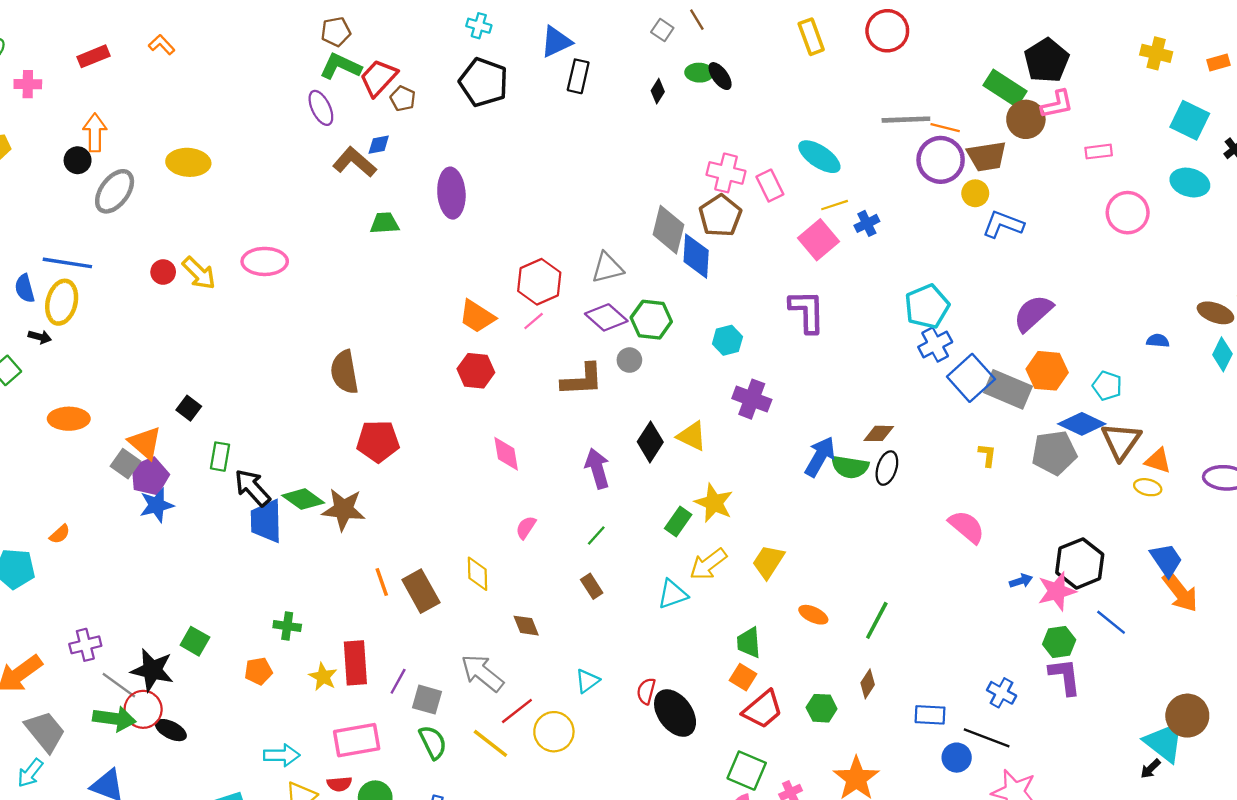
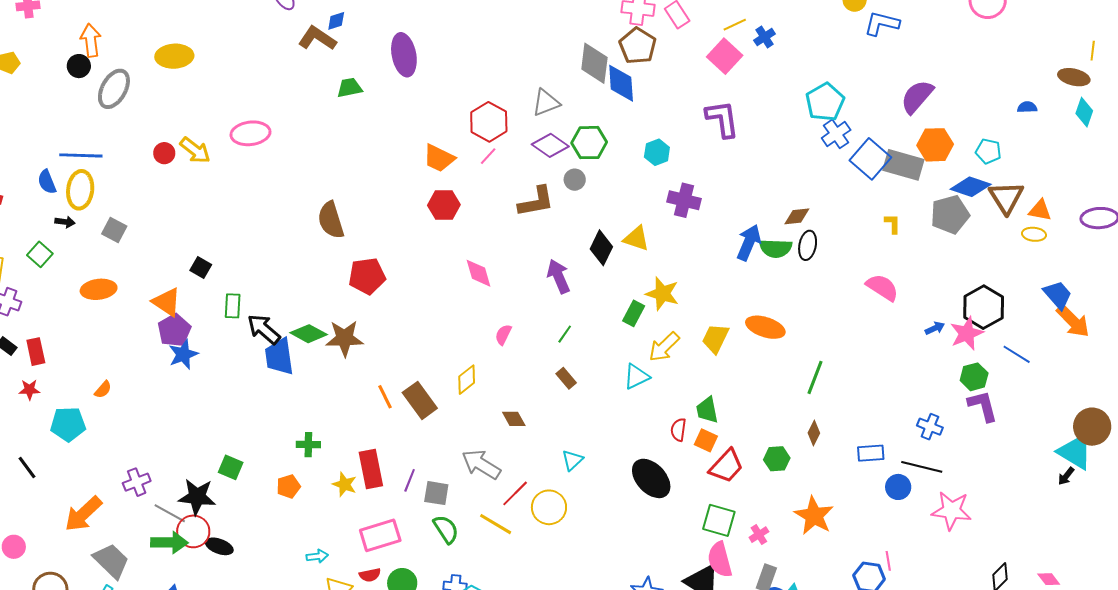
gray square: (125, 464) -> (114, 230), moved
yellow diamond: (477, 574) -> (467, 380), turned 60
orange ellipse: (813, 615) -> (765, 327), moved, size x1.5
red semicircle: (646, 691) -> (678, 430), moved
cyan arrow: (282, 755) -> (317, 556), size x0.7

